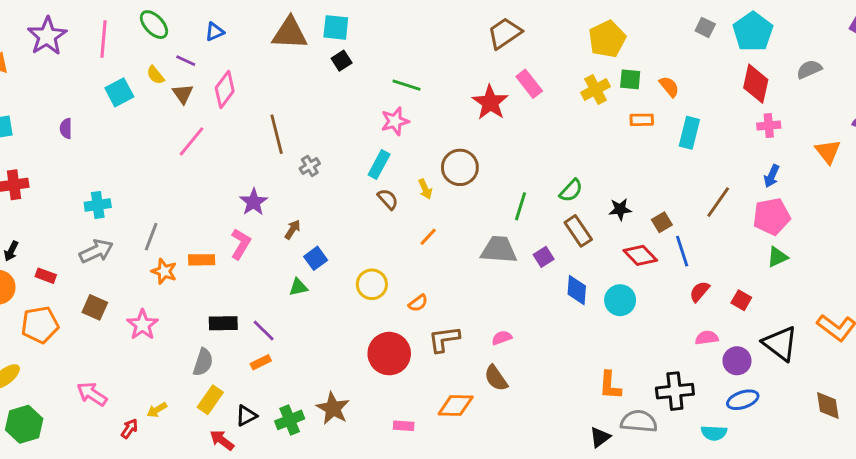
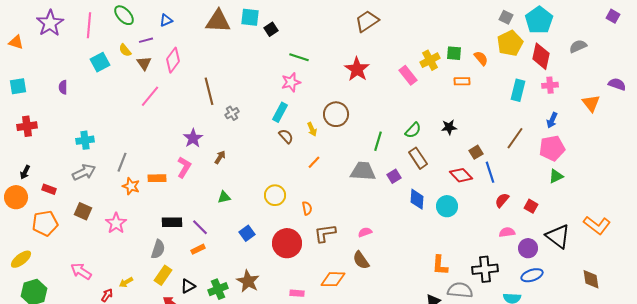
yellow pentagon: (607, 39) -> (510, 43), moved
purple line: (186, 61) -> (146, 40), turned -40
black square: (342, 61) -> (271, 29), moved
pink rectangle: (529, 84) -> (408, 75), moved
cyan rectangle: (689, 133) -> (518, 90), moved
black star: (620, 209) -> (449, 127), moved
blue square: (316, 258) -> (247, 233), moved
orange semicircle: (418, 303) -> (307, 208), turned -64

